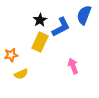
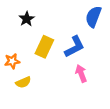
black star: (40, 20) -> (27, 19), moved
blue L-shape: (61, 27) -> (74, 47), moved

